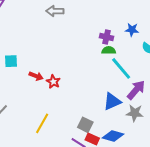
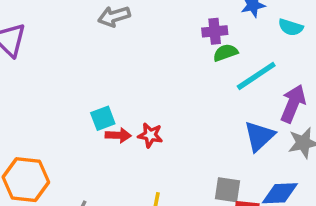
cyan square: (11, 61) -> (103, 118), moved
cyan line: (121, 68) -> (256, 76), turned -65

